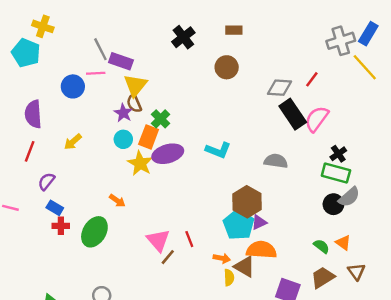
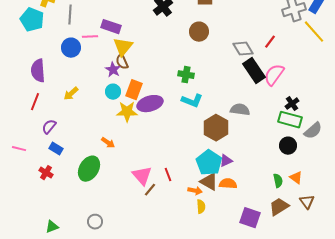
gray line: (100, 49) -> (70, 15), moved, turned 30
gray diamond: (279, 88) -> (243, 49), turned 55
green cross: (161, 119) -> (186, 75), moved, turned -35
yellow star: (140, 163) -> (127, 112), turned -30
gray semicircle: (349, 197) -> (313, 131), moved
brown hexagon: (247, 202) -> (216, 128), moved
red cross: (61, 226) -> (46, 173), moved, turned 32
green semicircle: (321, 246) -> (278, 181), turned 40
orange semicircle: (261, 250) -> (228, 184), size x0.7
brown triangle: (245, 267) -> (209, 182), moved

